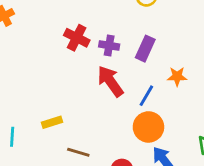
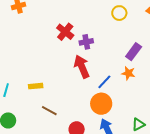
purple cross: (109, 46) -> (86, 42), turned -32
purple rectangle: (145, 49) -> (134, 52), moved

